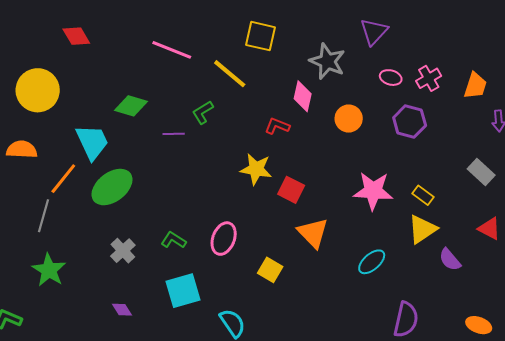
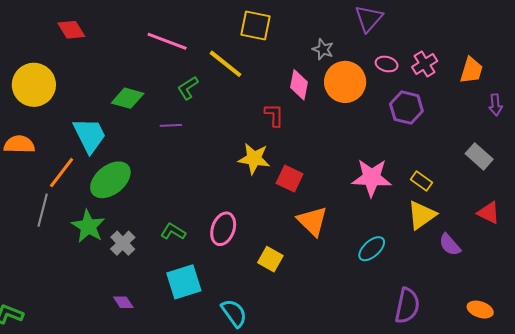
gray star: (327, 61) -> (323, 49), size x0.6
green L-shape: (203, 112) -> (188, 88), moved
orange circle: (349, 119) -> (345, 82), moved, size x1.5
red L-shape: (277, 126) -> (274, 115), turned 70
green star: (49, 270) -> (88, 226), moved

